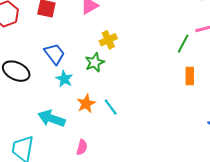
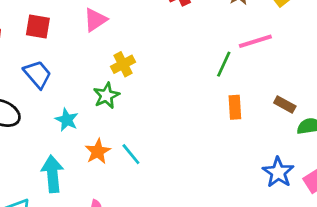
blue trapezoid: (54, 54) -> (37, 74), moved
cyan arrow: (52, 118) -> (52, 174), turned 68

